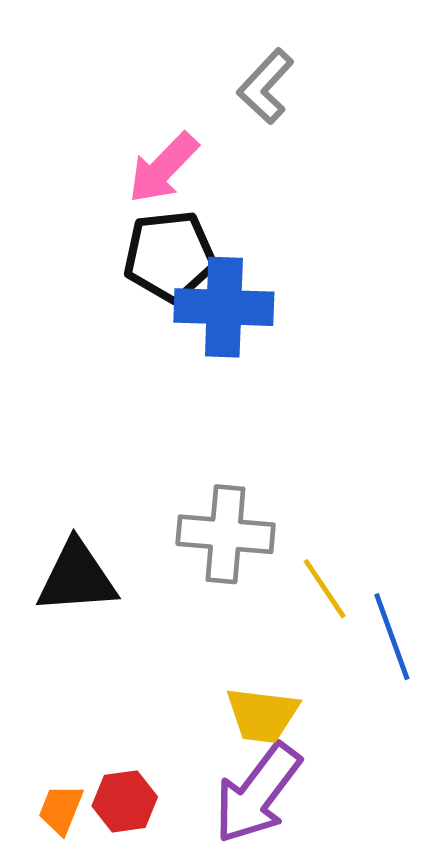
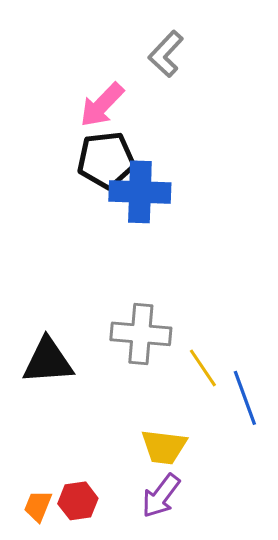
purple arrow: (258, 793) -> (161, 496), size x0.7

